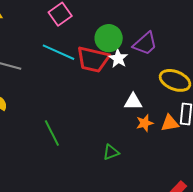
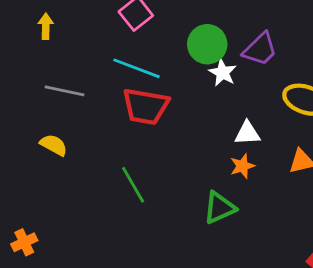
red trapezoid: (93, 59) -> (146, 106), moved
orange star: (145, 123) -> (242, 166), moved
green triangle: (111, 152) -> (219, 208), size x1.4

